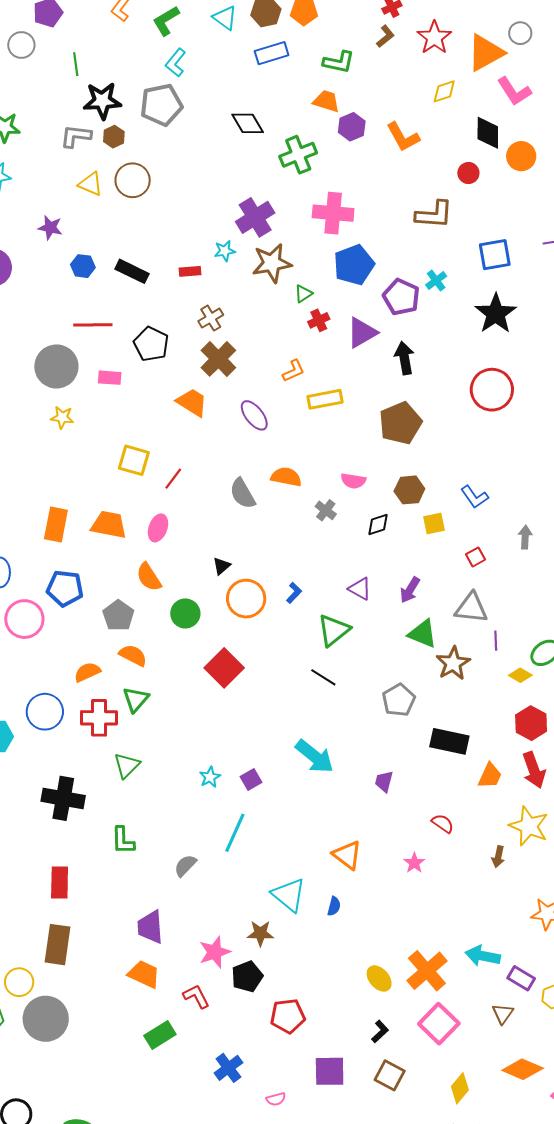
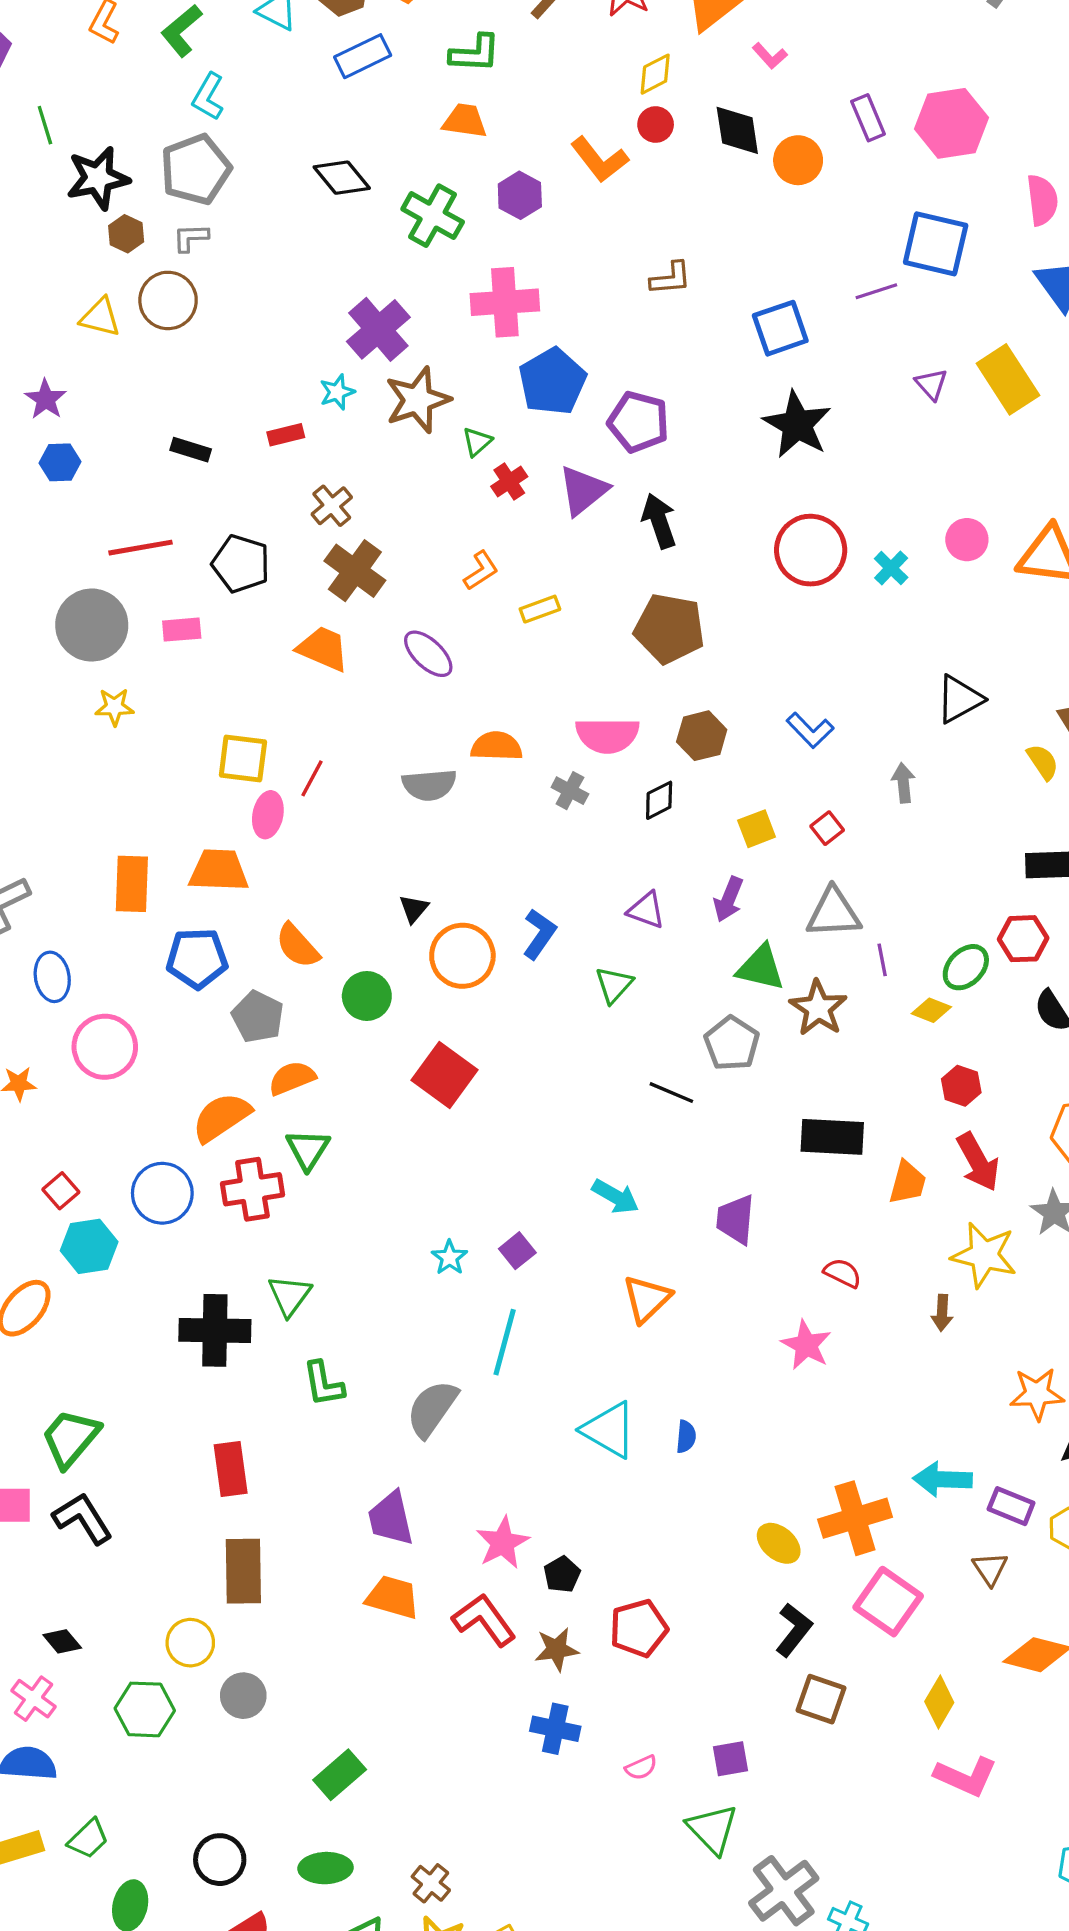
pink L-shape: (514, 91) -> (770, 56), size x0.6
purple hexagon: (352, 127) -> (520, 195), moved
gray L-shape: (76, 136) -> (191, 238), moved, size x0.7
green cross: (298, 155) -> (433, 216), turned -30
red circle: (468, 173) -> (656, 125), moved
brown L-shape: (434, 215) -> (671, 278), size x0.7
purple star: (50, 228) -> (46, 399), turned 30
blue hexagon: (83, 266) -> (60, 462), moved
black rectangle: (132, 271) -> (191, 450), size x0.7
cyan cross: (436, 281) -> (891, 568), moved
yellow rectangle: (325, 399) -> (540, 609), size x0.7
brown pentagon: (400, 423) -> (669, 629), turned -30
pink semicircle: (353, 481) -> (607, 735), size x1.5
gray semicircle: (242, 494) -> (429, 785), turned -56
yellow square: (434, 524) -> (757, 829), moved
pink ellipse: (158, 528) -> (268, 815), moved
blue pentagon: (65, 588) -> (197, 958), moved
blue L-shape: (294, 593) -> (539, 934), size x1.4
green triangle: (334, 630) -> (614, 985), size x0.7
orange semicircle: (133, 655) -> (292, 1078), turned -40
orange semicircle: (87, 672) -> (221, 1117), size x1.4
black line: (323, 677) -> (671, 1093), moved
gray pentagon: (399, 700) -> (732, 1043), moved
red hexagon: (531, 723) -> (961, 1086), size x0.7
cyan arrow: (315, 756) -> (616, 1197), size x0.7
green triangle: (127, 765) -> (290, 1296), moved
purple trapezoid: (384, 781) -> (736, 1219), size x1.4
orange triangle: (347, 855) -> (647, 1299), moved, turned 48
pink star: (414, 863) -> (806, 1345), size x1.4
gray semicircle: (185, 866) -> (432, 1409), size x1.5
brown star: (260, 933) -> (557, 1649), moved
orange cross: (427, 971) -> (855, 1518), turned 33
black pentagon: (247, 977) -> (562, 1574), size x0.7
red L-shape: (196, 996) -> (484, 1620), size x1.4
gray circle: (46, 1019) -> (243, 1696), size x0.6
black L-shape: (380, 1031) -> (794, 1630), size x1.4
green rectangle: (160, 1035) -> (340, 1775), moved
blue cross: (228, 1068) -> (555, 1729), turned -32
purple square: (330, 1071) -> (730, 1759), moved, size x0.7

